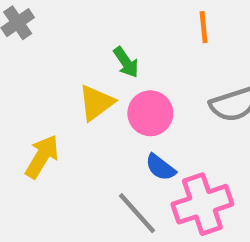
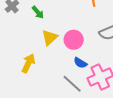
green arrow: (126, 62) -> (38, 12), moved

